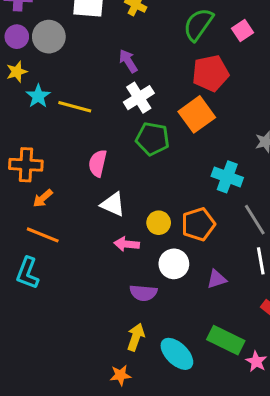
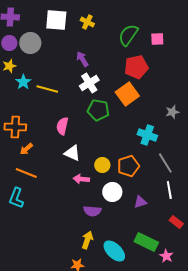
pink square: (243, 31) -> (157, 39), turned 32

